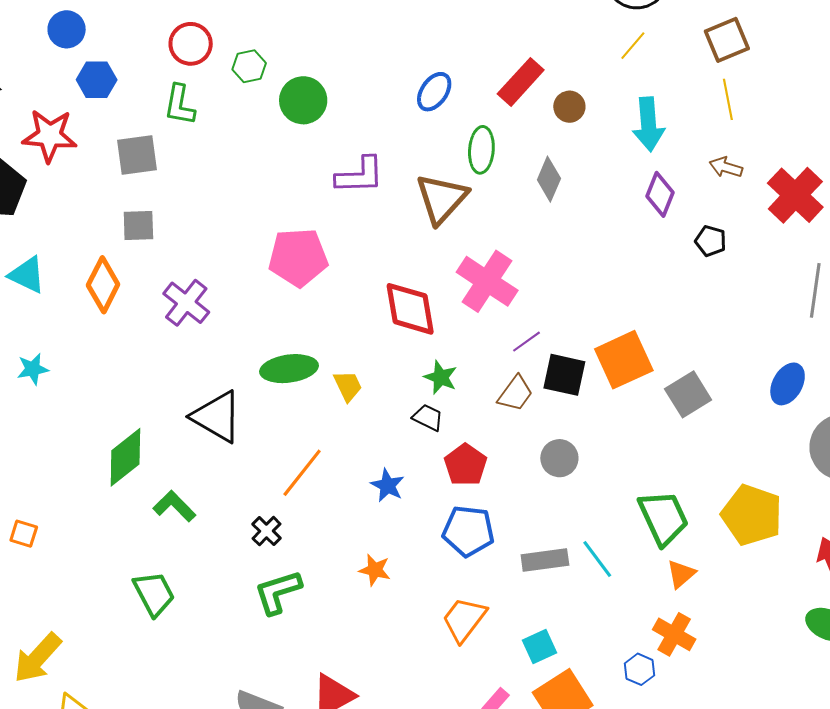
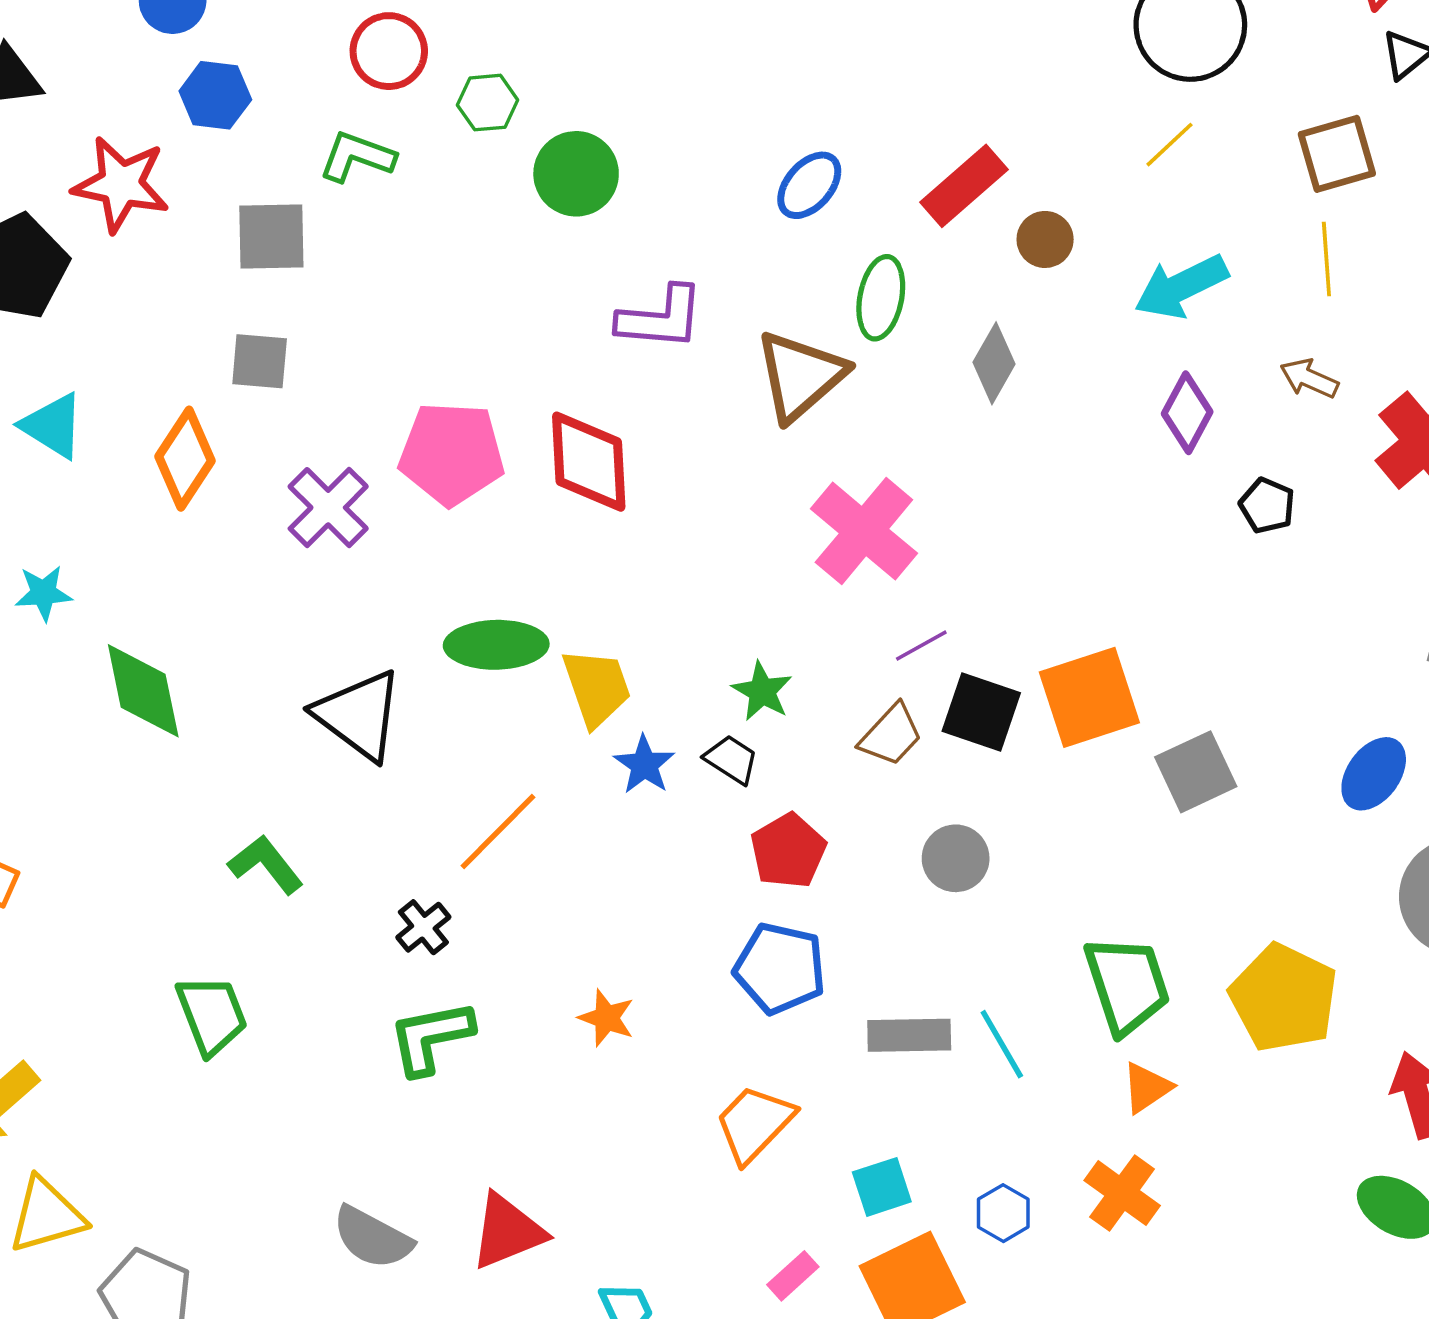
green L-shape: (180, 105) -> (357, 157), turned 93
cyan arrow: (648, 124) -> (1181, 287), turned 62
pink pentagon: (298, 257) -> (452, 454), moved
red diamond: (410, 309) -> (589, 462), moved
yellow trapezoid: (348, 386) -> (597, 687), size x1.4
green diamond: (125, 457) -> (143, 691), moved, turned -70
blue star: (388, 485) -> (644, 765), moved
blue hexagon: (639, 669) -> (1003, 1213), moved

